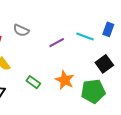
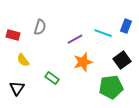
gray semicircle: (21, 30) -> (40, 27), turned -98
orange star: (65, 80) -> (83, 62), moved, turned 30

